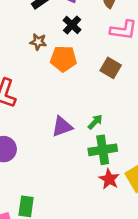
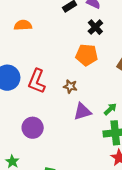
brown star: (38, 42) -> (70, 86), moved

